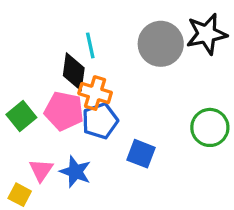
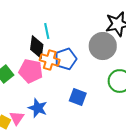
gray circle: (161, 44) -> (103, 46), moved
blue pentagon: (100, 121) -> (66, 59), moved
pink triangle: (41, 170) -> (17, 118), moved

